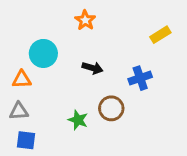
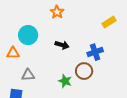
brown circle: (111, 108) -> (84, 71), moved
gray triangle: (19, 111) -> (28, 75), moved
green star: (78, 120) -> (65, 81), moved

